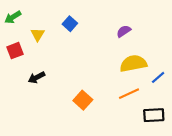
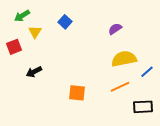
green arrow: (13, 17) -> (22, 16), moved
orange square: (83, 100) -> (77, 93), turned -36

